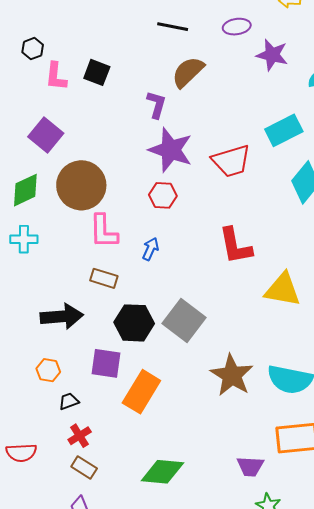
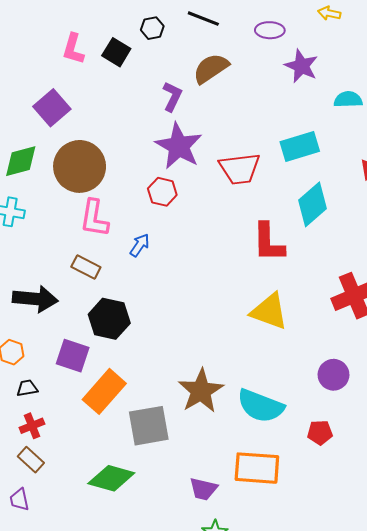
black hexagon: (33, 49) -> (152, 28), moved
red L-shape: (235, 246) -> (268, 242), moved
gray square: (184, 320) -> (149, 426), moved, turned 33

